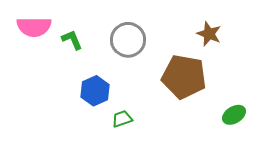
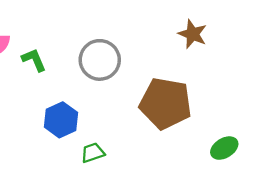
brown star: (209, 34) -> (193, 34), moved

